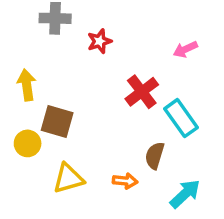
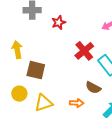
yellow circle: (28, 143) -> (19, 94), moved
brown semicircle: (155, 156) -> (93, 88), turned -77

